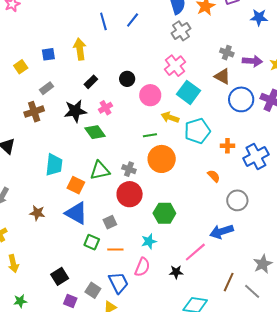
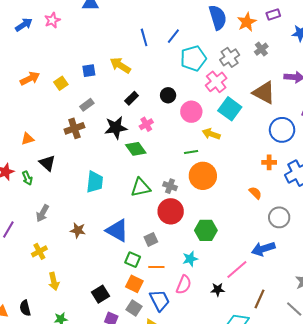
gray cross: (181, 31) -> (230, 57), moved
yellow arrow: (80, 49) -> (120, 65), turned -50
gray cross: (227, 53) -> (261, 49), moved, turned 32
brown triangle: (222, 76) -> (264, 93), size x1.4
blue circle: (241, 99) -> (282, 130), moved
cyan pentagon: (197, 131) -> (193, 58), moved
orange square: (76, 185) -> (134, 284), moved
brown line: (229, 282) -> (259, 299), moved

